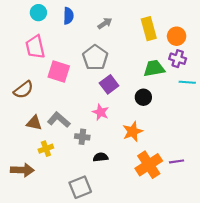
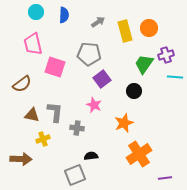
yellow rectangle: (149, 29) -> (125, 31), moved
orange circle: (177, 36) -> (149, 28), moved
gray pentagon: (95, 58) -> (89, 54), turned -30
purple cross: (178, 59) -> (166, 55), turned -35
green trapezoid: (154, 68) -> (144, 64), turned -45
gray L-shape: (59, 120) -> (55, 112), turned 55
black semicircle: (101, 157) -> (91, 156), moved
purple line: (177, 161) -> (165, 178), moved

